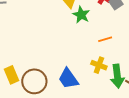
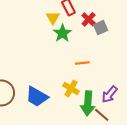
blue trapezoid: (68, 79) -> (37, 97), turned -35

